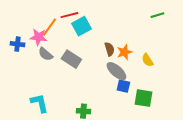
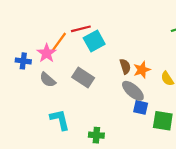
pink star: (38, 37) -> (47, 53), turned 30
gray semicircle: (45, 54) -> (48, 80), moved
cyan L-shape: (39, 103) -> (60, 120), moved

